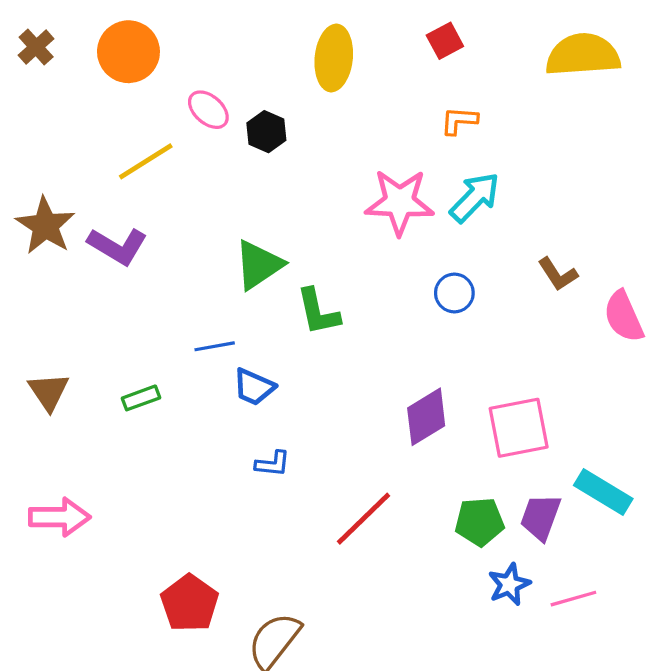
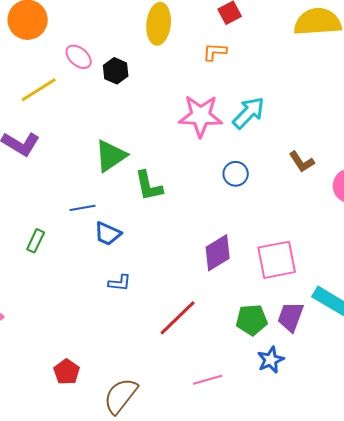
orange L-shape: (459, 121) -> (215, 52), moved
green rectangle: (141, 398) -> (36, 241), turned -45
pink line: (573, 599) -> (208, 380), moved
red pentagon: (190, 603) -> (67, 372), size x0.7

